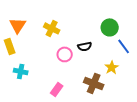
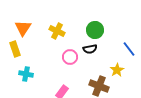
green circle: (110, 27) -> (95, 30), moved

